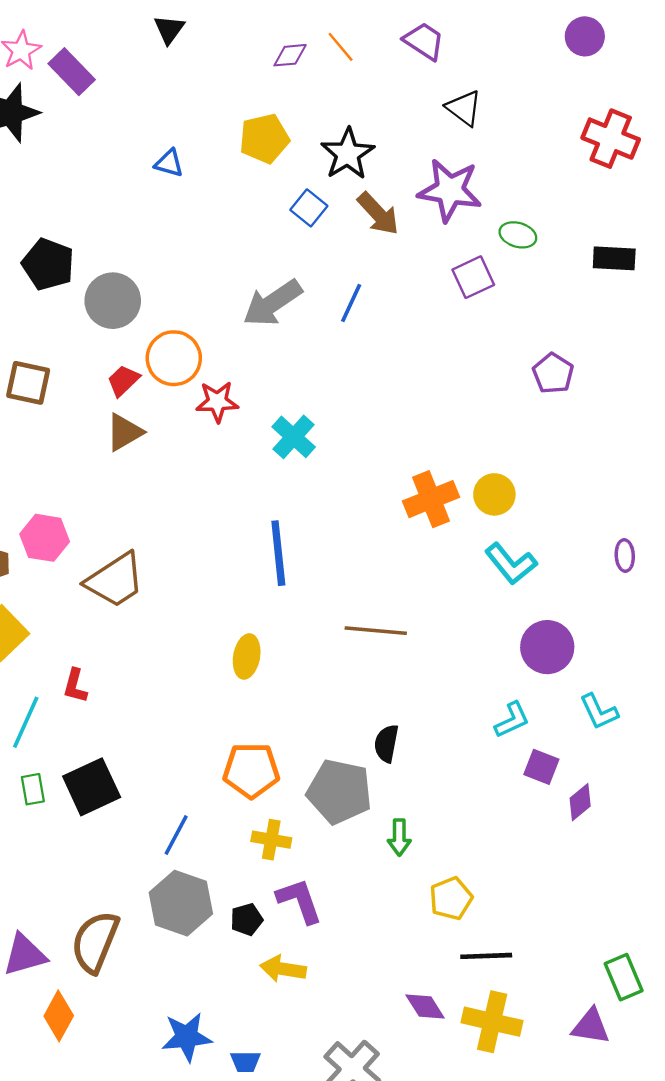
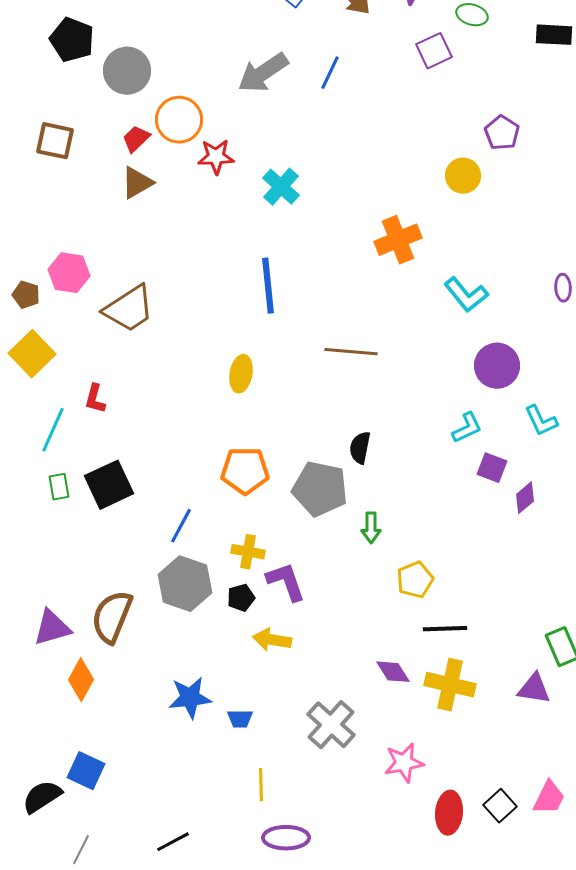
yellow circle: (494, 494) -> (463, 176), moved
yellow cross: (271, 840) -> (248, 552), moved

